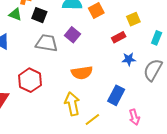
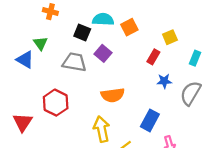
green triangle: (15, 14) -> (40, 43), moved, turned 32
black square: (39, 15) -> (82, 32), moved
red rectangle: (119, 37) -> (153, 57), turned -32

